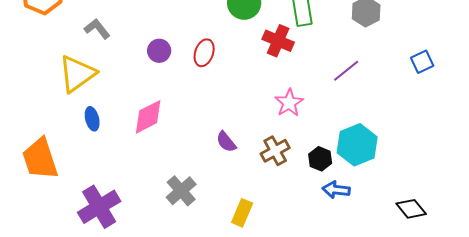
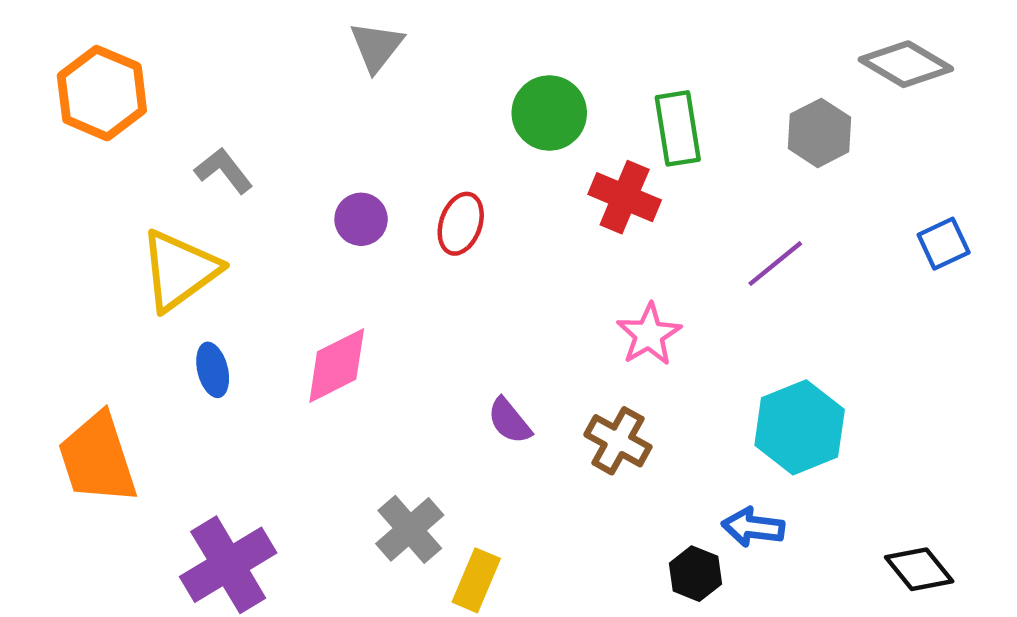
brown cross: (275, 151) -> (618, 441), turned -32
black hexagon: (320, 159) -> (695, 574), moved
yellow rectangle: (242, 213) -> (476, 580), moved

